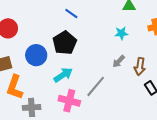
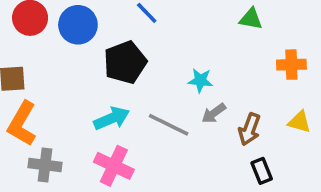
cyan star: (121, 33) -> (200, 80), moved
blue circle: (36, 55) -> (78, 25), moved
gray line: (96, 86) -> (169, 125), moved, turned 65

